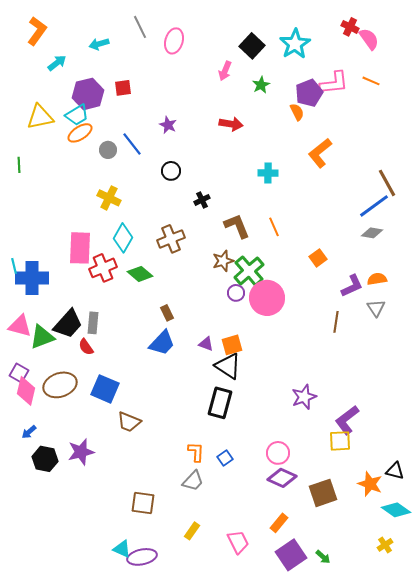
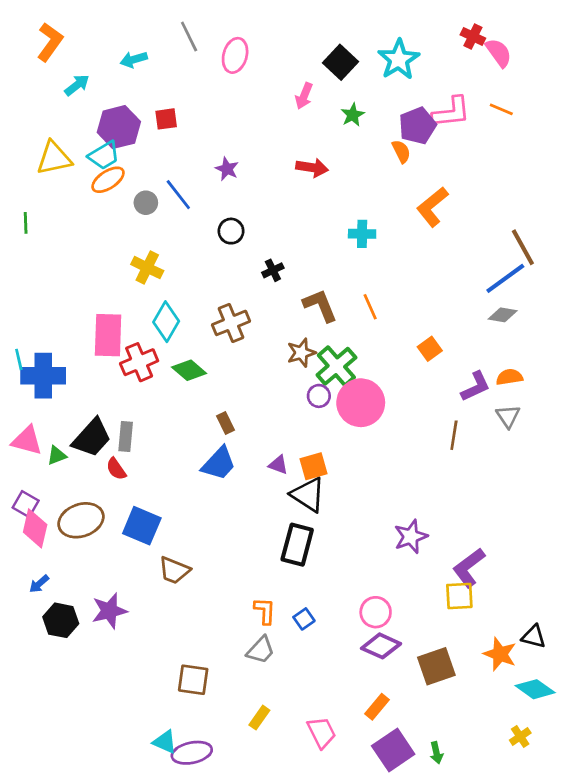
green triangle: (42, 337) -> (57, 455), size x0.6
green arrow: (323, 557) -> (436, 753), turned 35

